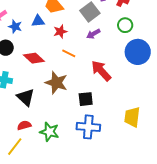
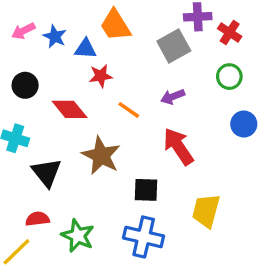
blue star: (15, 26) -> (55, 36), moved
red star: (60, 32) -> (101, 76), moved
purple arrow: (93, 34) -> (173, 97), moved
blue circle: (138, 52) -> (244, 124), size x0.6
yellow trapezoid: (132, 117) -> (206, 211), moved

